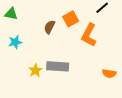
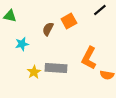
orange L-shape: (89, 35) -> (89, 58), moved
cyan star: (15, 42) -> (22, 44), moved

